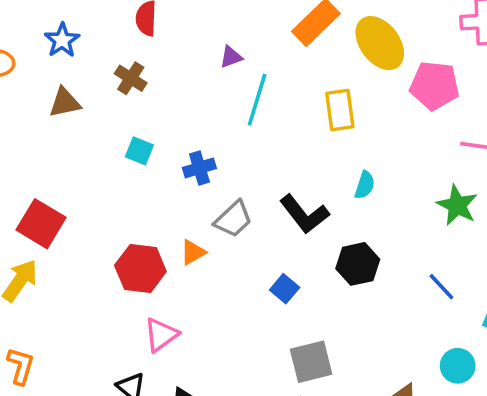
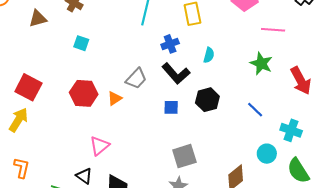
blue cross: (199, 168) -> (170, 44), moved
red hexagon: (140, 268) -> (84, 93), moved
blue square: (285, 289) -> (171, 107), moved, turned -35

